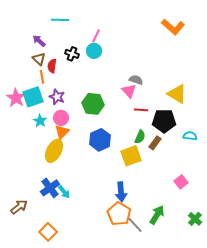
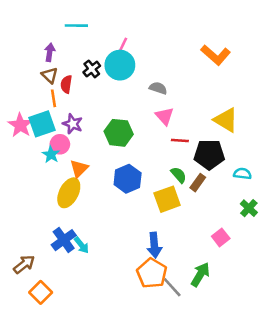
orange L-shape: (173, 27) -> (216, 55), moved
purple arrow: (39, 41) -> (50, 52), turned 56
cyan circle: (94, 51) -> (120, 65), size x1.5
black cross: (72, 54) -> (92, 69), turned 32
gray semicircle: (136, 80) -> (158, 88), moved
pink circle: (61, 118) -> (60, 144), moved
green semicircle: (140, 137) -> (179, 175), turned -64
pink square: (181, 182) -> (221, 237), moved
green cross: (195, 219) -> (249, 208), moved
orange square: (48, 232) -> (41, 292), moved

